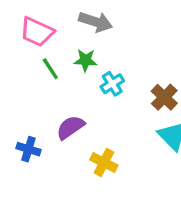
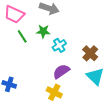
purple semicircle: (70, 127) -> (61, 71), moved

